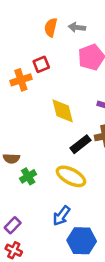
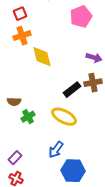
red square: (41, 64) -> (20, 14), moved
yellow diamond: (63, 111) -> (42, 57), moved

